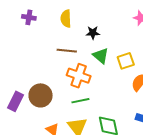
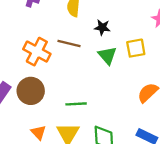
yellow square: (126, 61) -> (136, 48), moved
orange cross: (79, 76) -> (37, 52), moved

